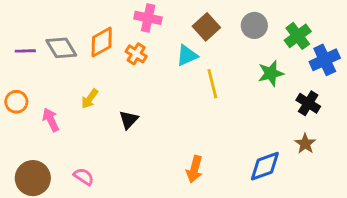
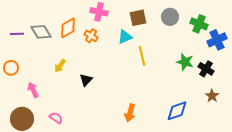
brown square: (206, 27) -> (138, 18), turned 30
green cross: (298, 36) -> (199, 24), turned -30
green star: (271, 73) -> (185, 62), moved, turned 30
pink arrow: (51, 120) -> (33, 90), moved
brown star: (305, 144) -> (212, 96), moved

